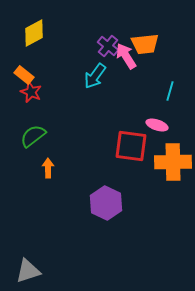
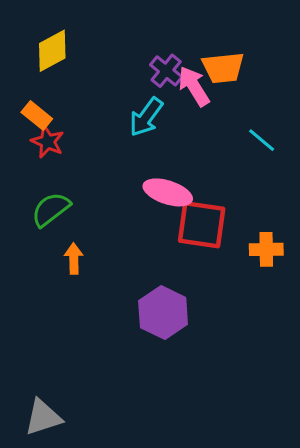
cyan line: (170, 91) -> (262, 140), turned -66
pink ellipse: (157, 125) -> (168, 192), moved, size x1.4
orange cross: (173, 162) -> (266, 249), size x0.6

